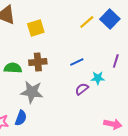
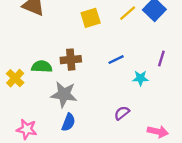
yellow square: (36, 28) -> (91, 18), moved
purple semicircle: (82, 89) -> (122, 113), moved
blue semicircle: (21, 118) -> (68, 122), moved

